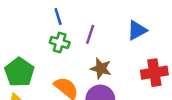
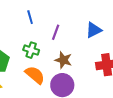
green cross: (60, 42) -> (31, 50), moved

